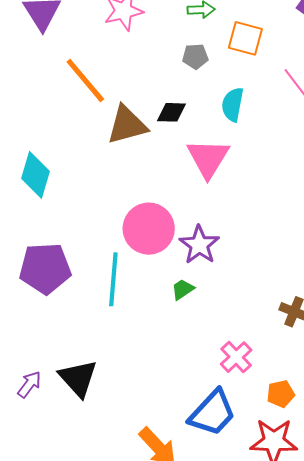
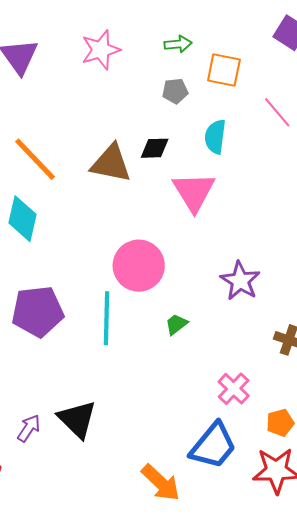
orange line: (85, 80) -> (35, 159), moved
brown triangle: (127, 125) -> (111, 163), turned 30
purple star: (199, 245) -> (240, 281), moved

